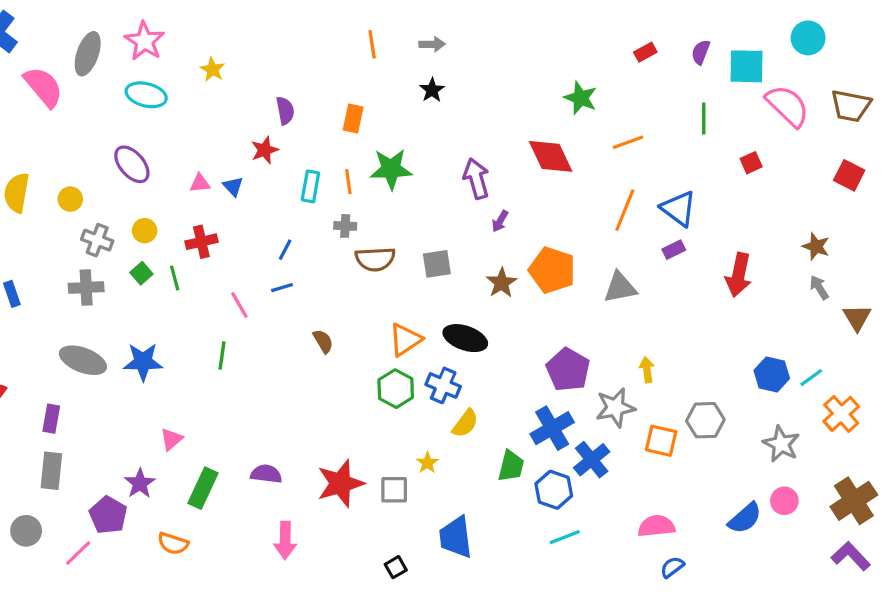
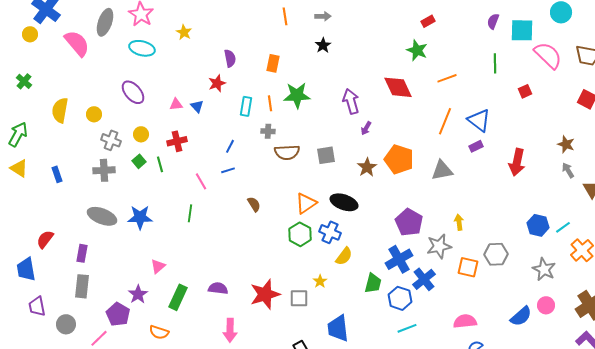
red rectangle: (645, 52) -> (428, 21), moved

